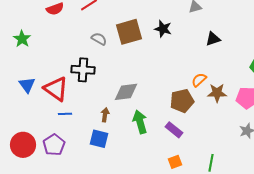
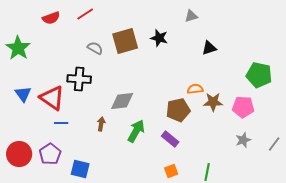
green star: (22, 39) -> (18, 48), size x1.4
orange semicircle: (199, 80) -> (195, 89), turned 35
green arrow: (140, 122) -> (136, 131), turned 45
blue square: (99, 139) -> (80, 169), moved

